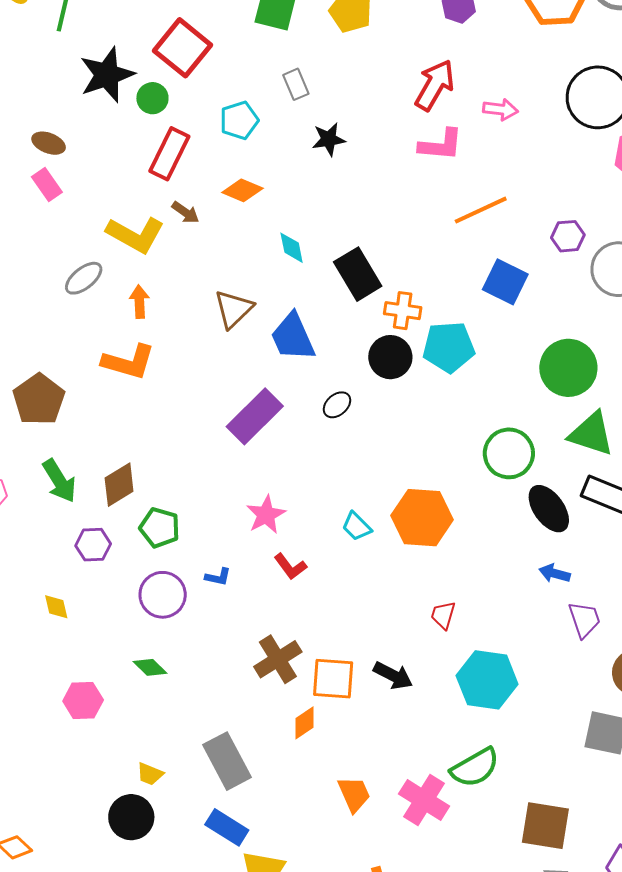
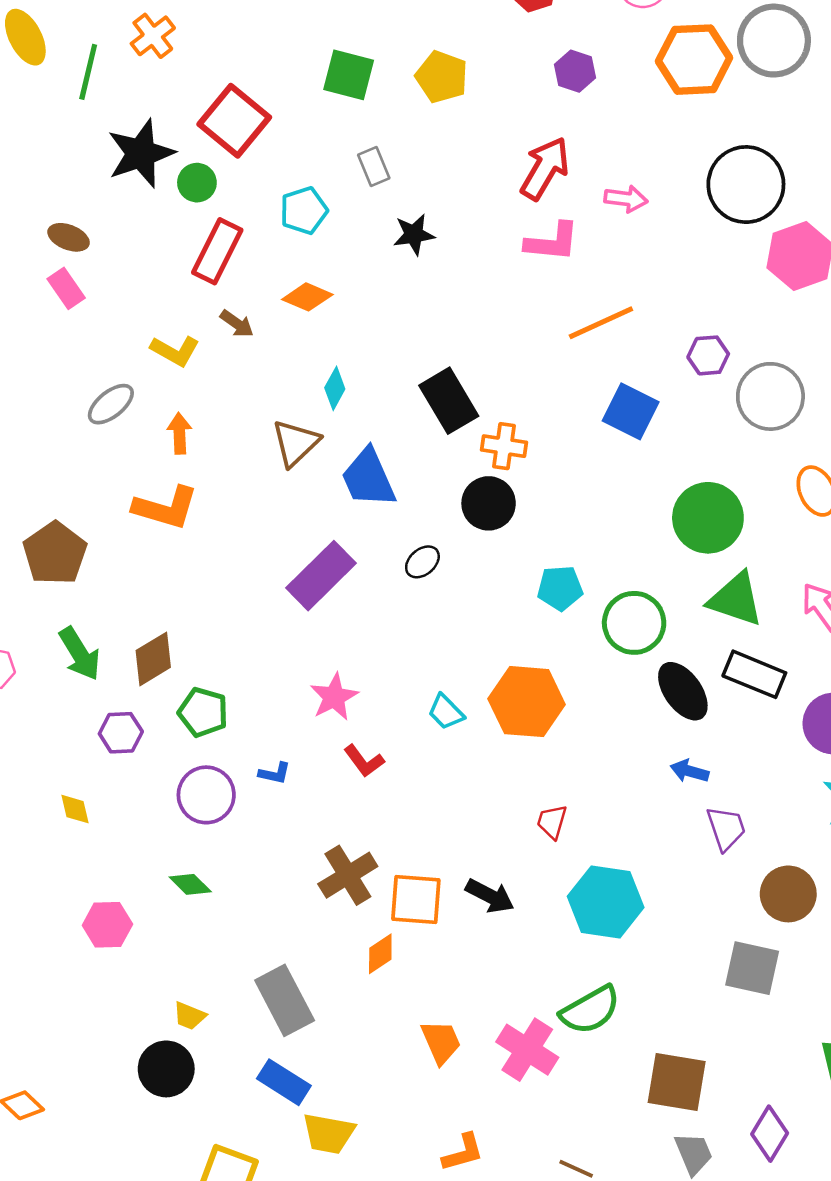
yellow L-shape: (135, 235) -> (175, 351), size x0.7
cyan diamond: (292, 248) -> (335, 388), moved, turned 40
cyan pentagon: (449, 347) -> (560, 588), moved, size x0.7

